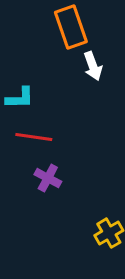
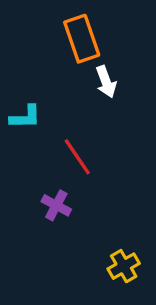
red line: (34, 137) -> (77, 157), moved, turned 48

